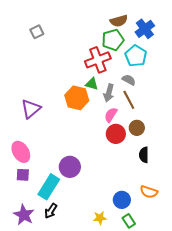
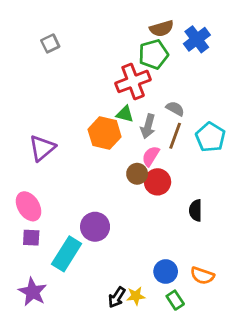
cyan pentagon: (136, 56) -> (210, 137), moved
brown line: (129, 100) -> (175, 136), turned 48
brown circle: (137, 128) -> (137, 174), moved
orange semicircle: (149, 192) -> (202, 276), moved
black arrow: (51, 211) -> (117, 297), moved

